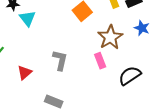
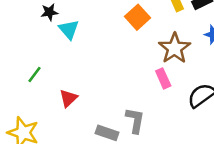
gray L-shape: (60, 60) -> (135, 120), moved

